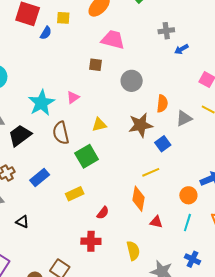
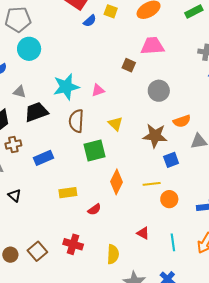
pink trapezoid: (113, 40) -> (152, 46), turned -35
orange semicircle: (162, 104) -> (182, 121), turned 48
yellow triangle: (99, 125) -> (115, 124), turned 42
yellow rectangle: (75, 194) -> (68, 193), moved
orange circle: (188, 195) -> (169, 199), moved
orange diamond: (139, 199) -> (116, 182), moved
cyan line: (187, 223) -> (173, 242), turned -42
red cross: (91, 241) -> (73, 244), moved

